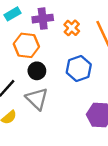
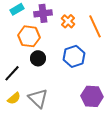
gray triangle: (37, 99) -> (38, 98), moved

